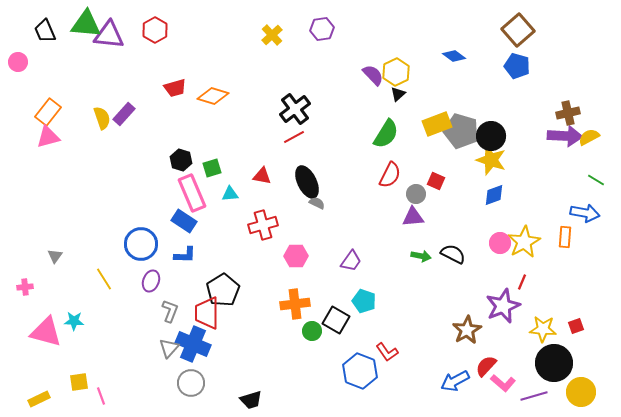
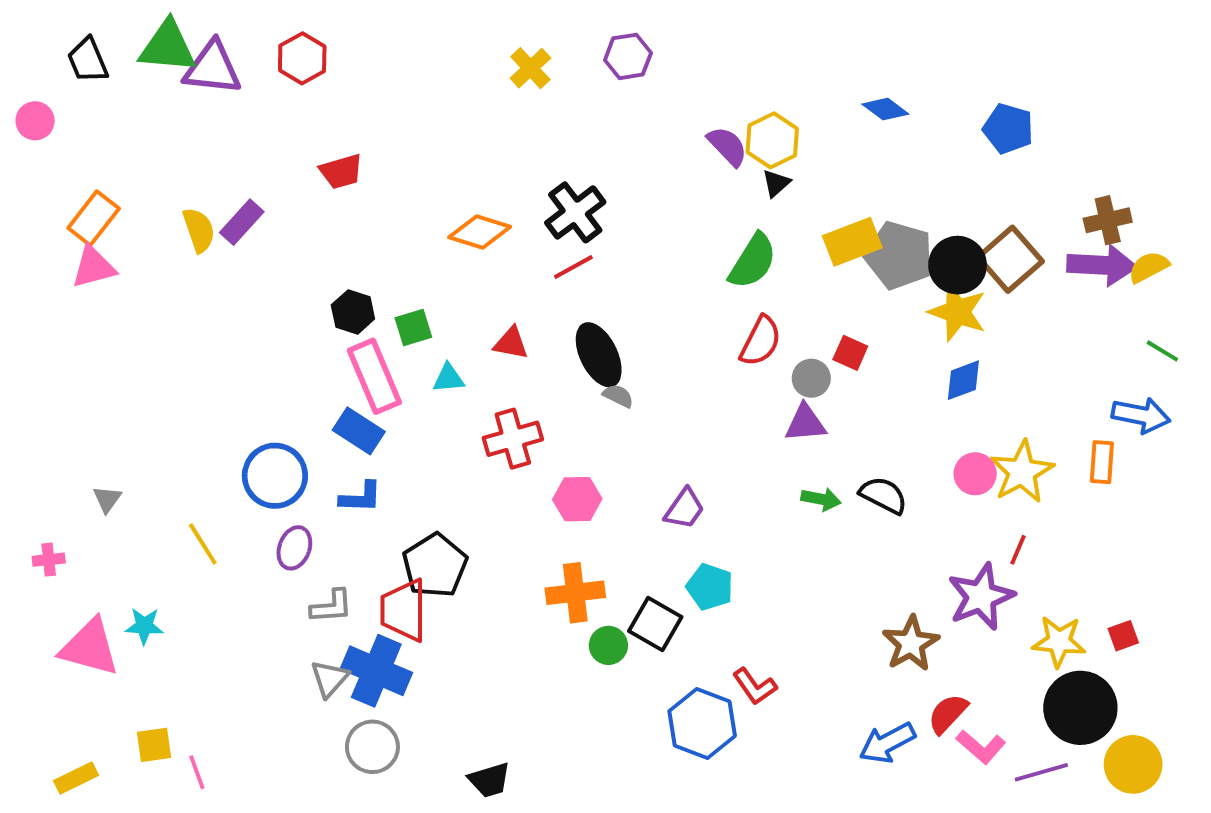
brown square: (518, 30) -> (1010, 259), moved
orange diamond: (213, 96) -> (480, 232), moved
gray L-shape: (170, 311) -> (331, 606), turned 65

